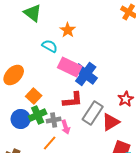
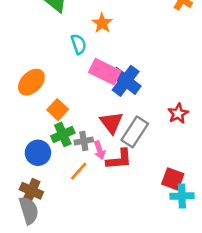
cyan semicircle: (50, 46) -> (79, 44), turned 42
red L-shape: (73, 100) -> (119, 159), moved
blue circle: (21, 119) -> (38, 153), moved
red triangle: (111, 122) -> (111, 123), moved, turned -36

